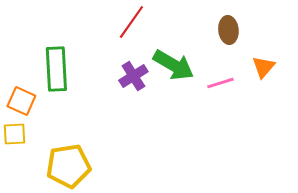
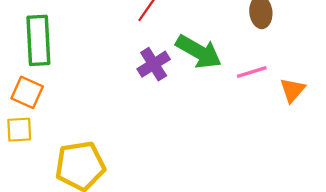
orange triangle: (263, 67) -> (292, 90), moved
green rectangle: (56, 69) -> (38, 40), moved

